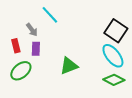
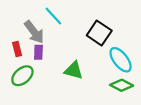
gray arrow: (32, 30) -> (34, 32), size x1.6
black square: (116, 31) -> (99, 33), moved
green triangle: (69, 66) -> (74, 70), turned 36

